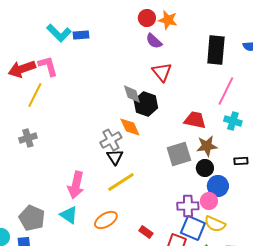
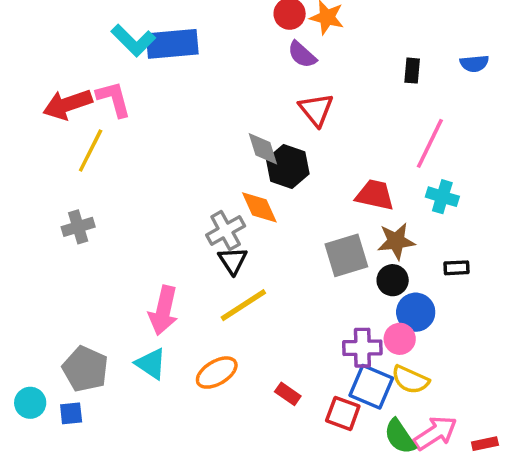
blue rectangle: (81, 35) -> (172, 44), size x1.8
black rectangle: (216, 50) -> (412, 71), size x0.5

